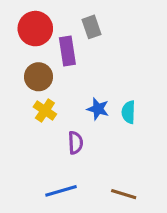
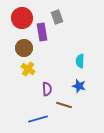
blue star: (98, 109) -> (79, 86), moved
cyan semicircle: (128, 112) -> (80, 61), moved
brown line: (124, 194) -> (64, 105), moved

